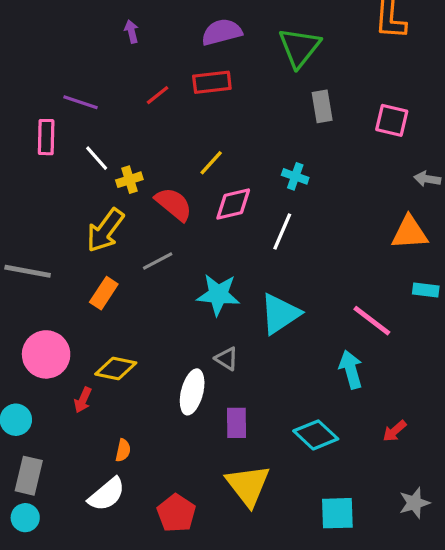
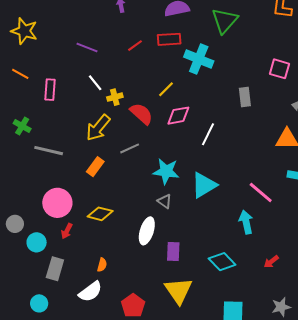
gray rectangle: (322, 106) -> (245, 97), moved
pink rectangle: (46, 137) -> (50, 90), moved
cyan cross: (295, 176) -> (199, 59), moved, size x1.8
gray triangle: (227, 359) -> (164, 201), moved
red arrow: (83, 400) -> (67, 231), moved
gray rectangle: (29, 476) -> (55, 269), moved

